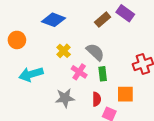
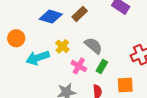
brown rectangle: (103, 20) -> (80, 14), moved
cyan arrow: (31, 74) -> (38, 58), moved
green rectangle: (103, 74) -> (102, 66), turned 40

